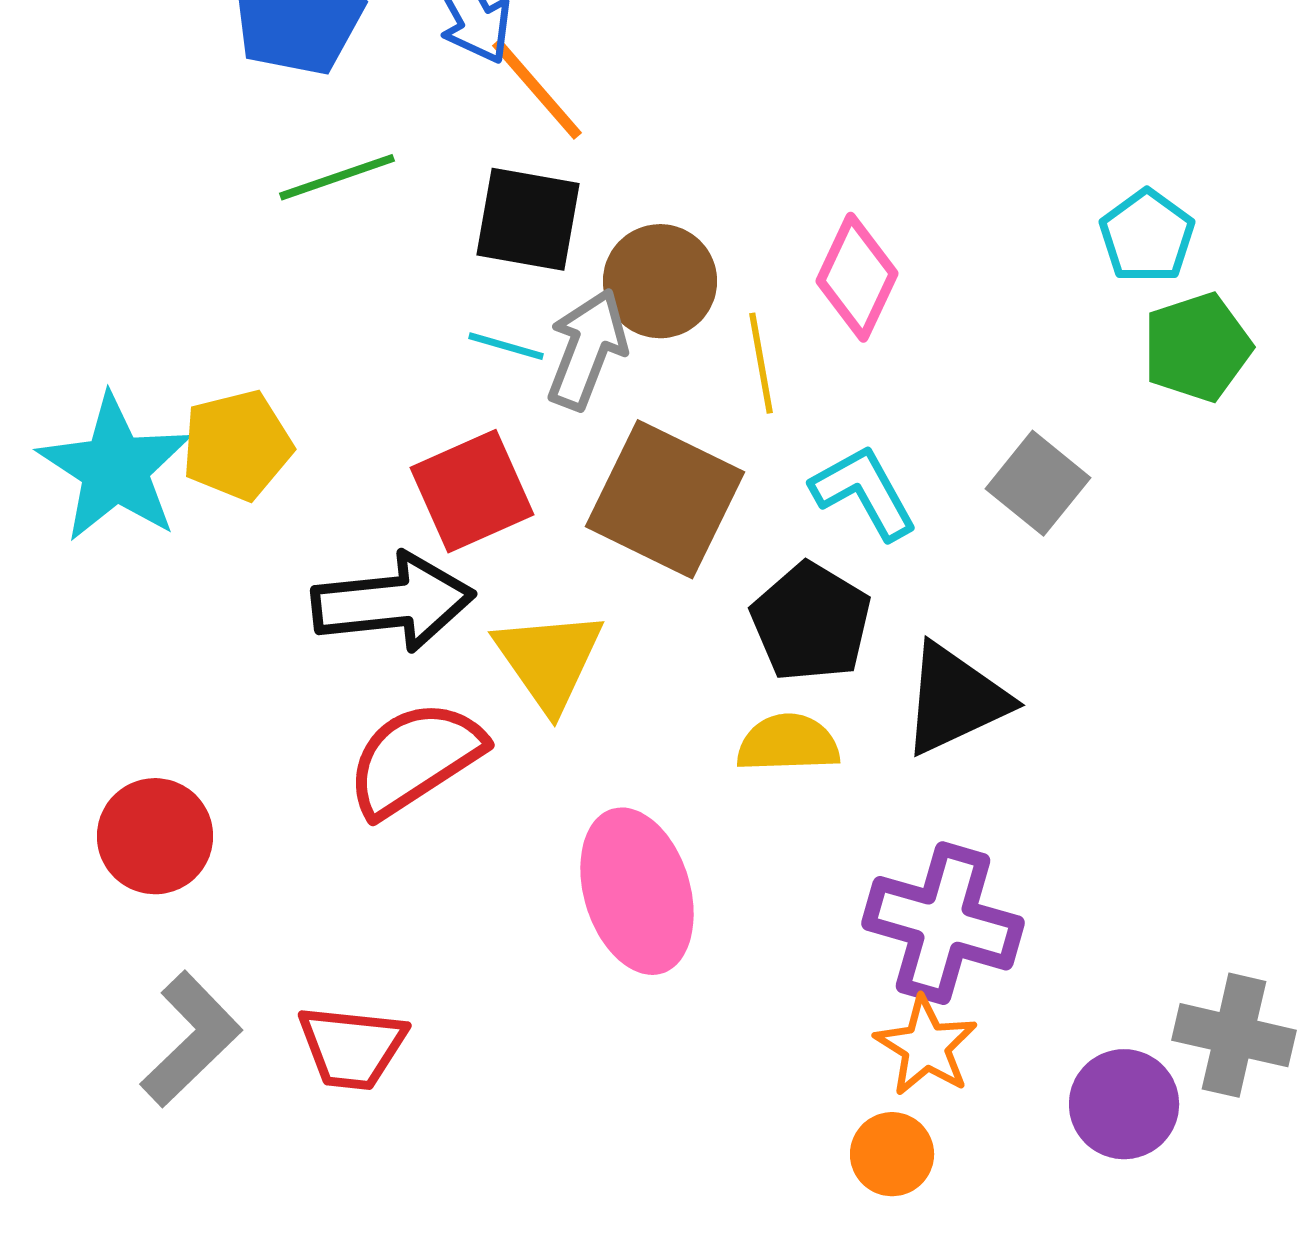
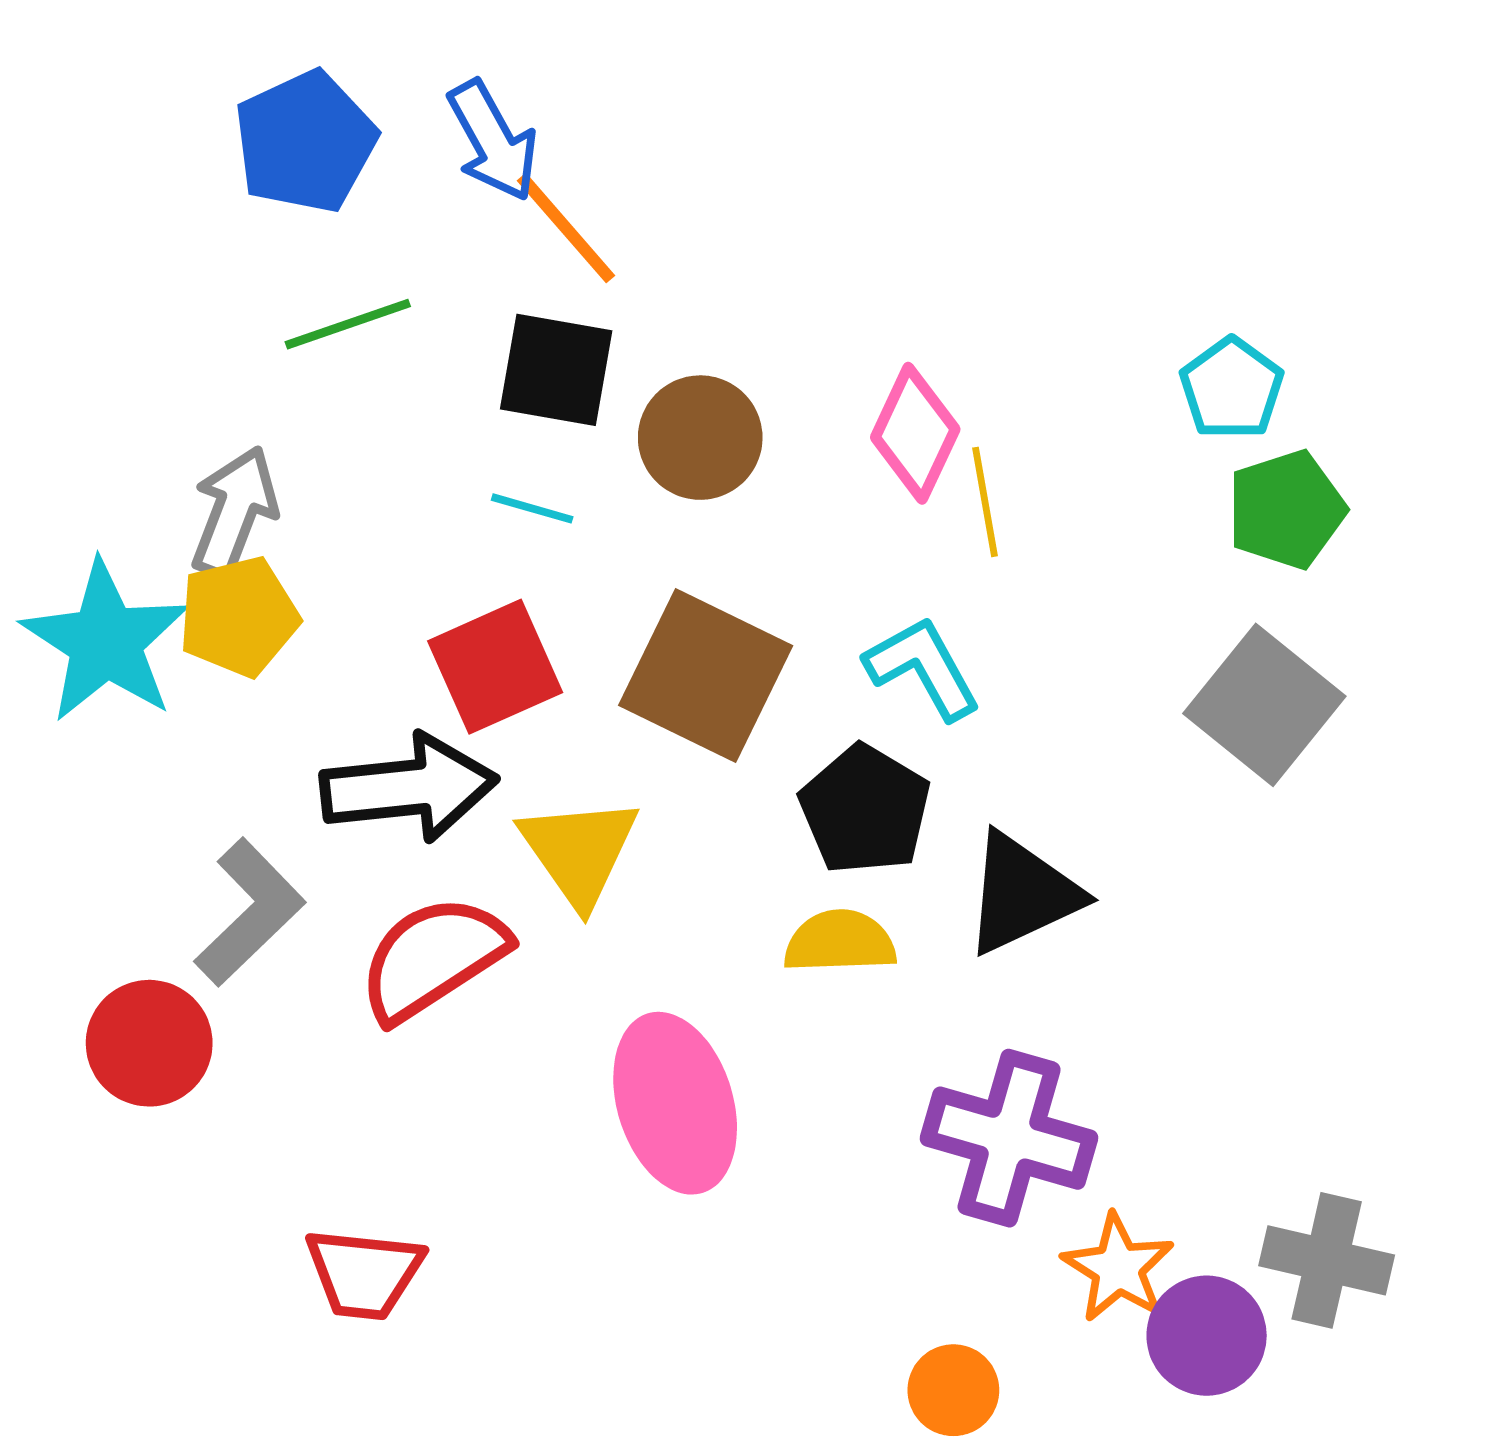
gray arrow: (587, 349) -> (234, 512), moved
yellow line: (761, 363) -> (985, 502), moved
gray square: (1038, 483) -> (1264, 705), moved, size x1.4
gray L-shape: (191, 1039) -> (250, 912), moved
orange star: (926, 1046) -> (1118, 1268), moved

